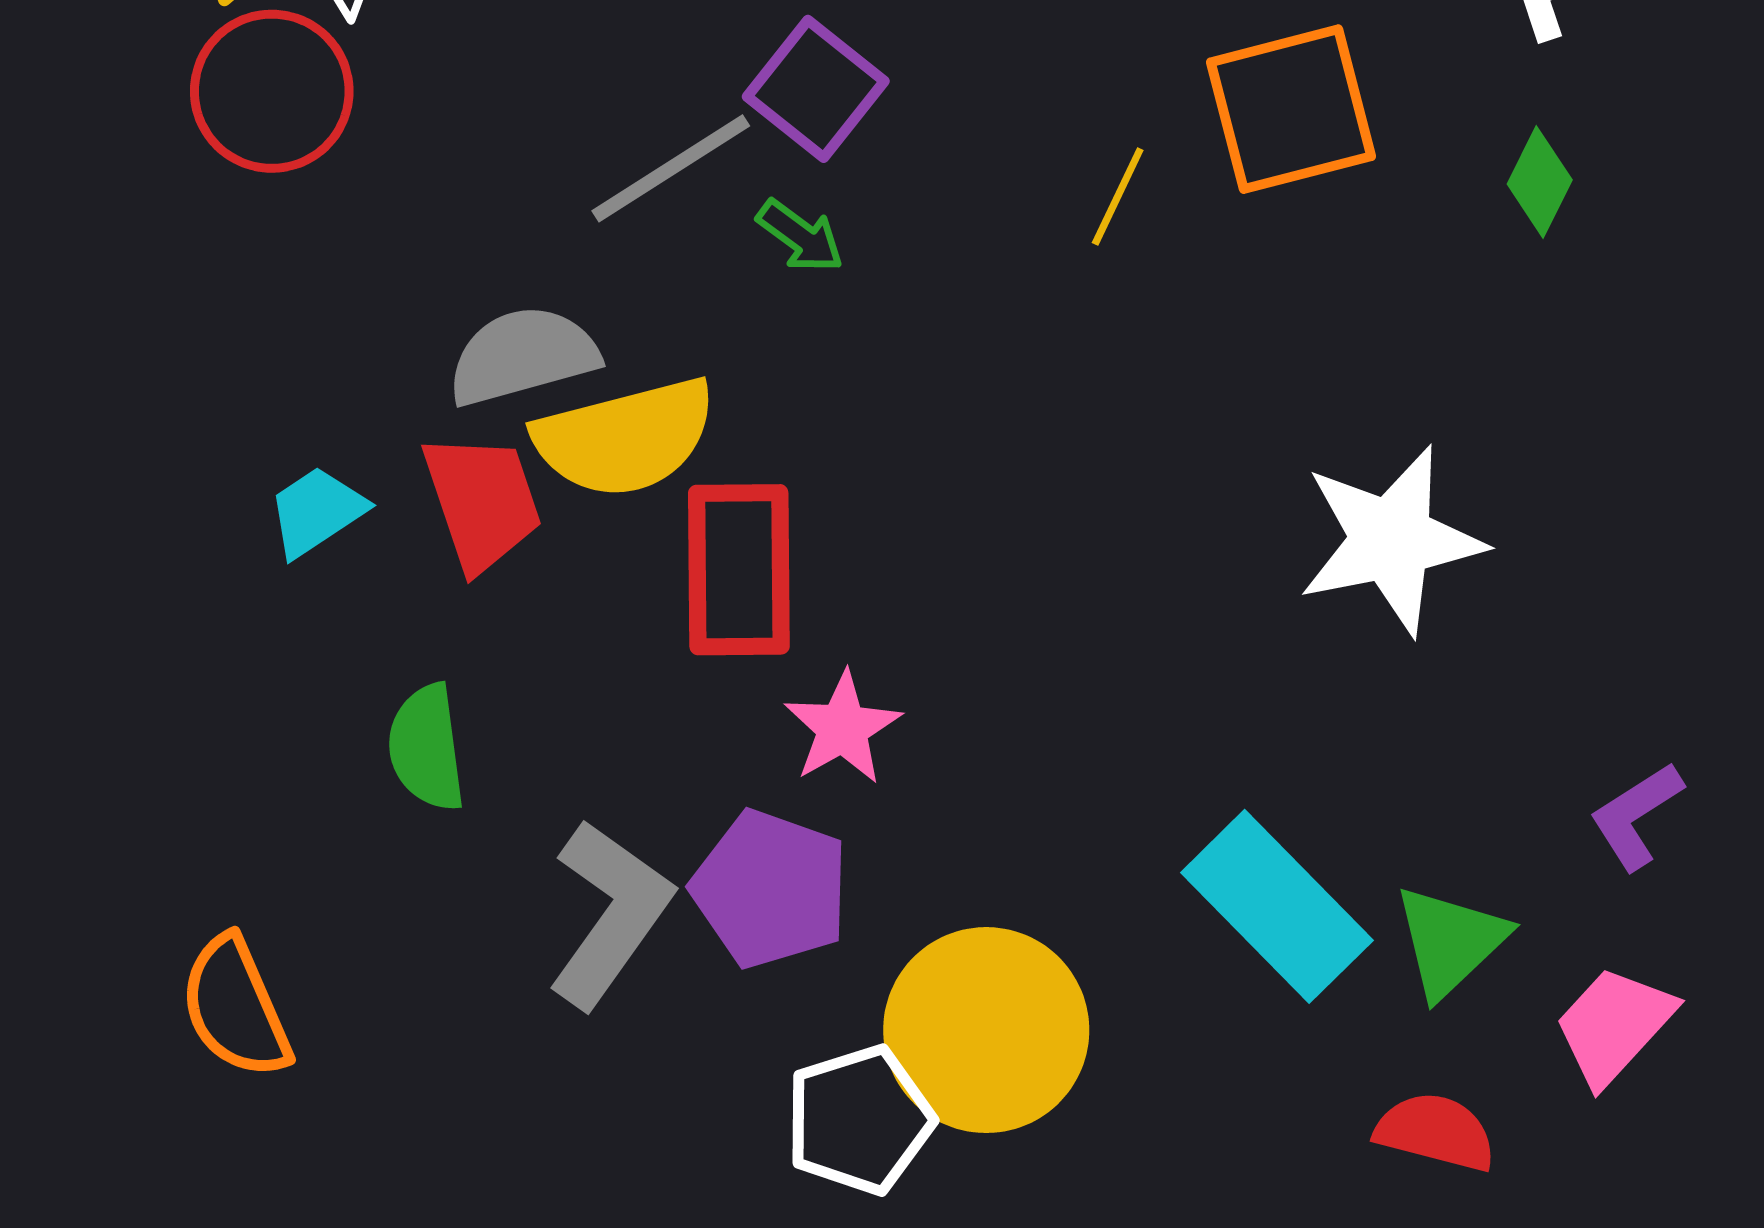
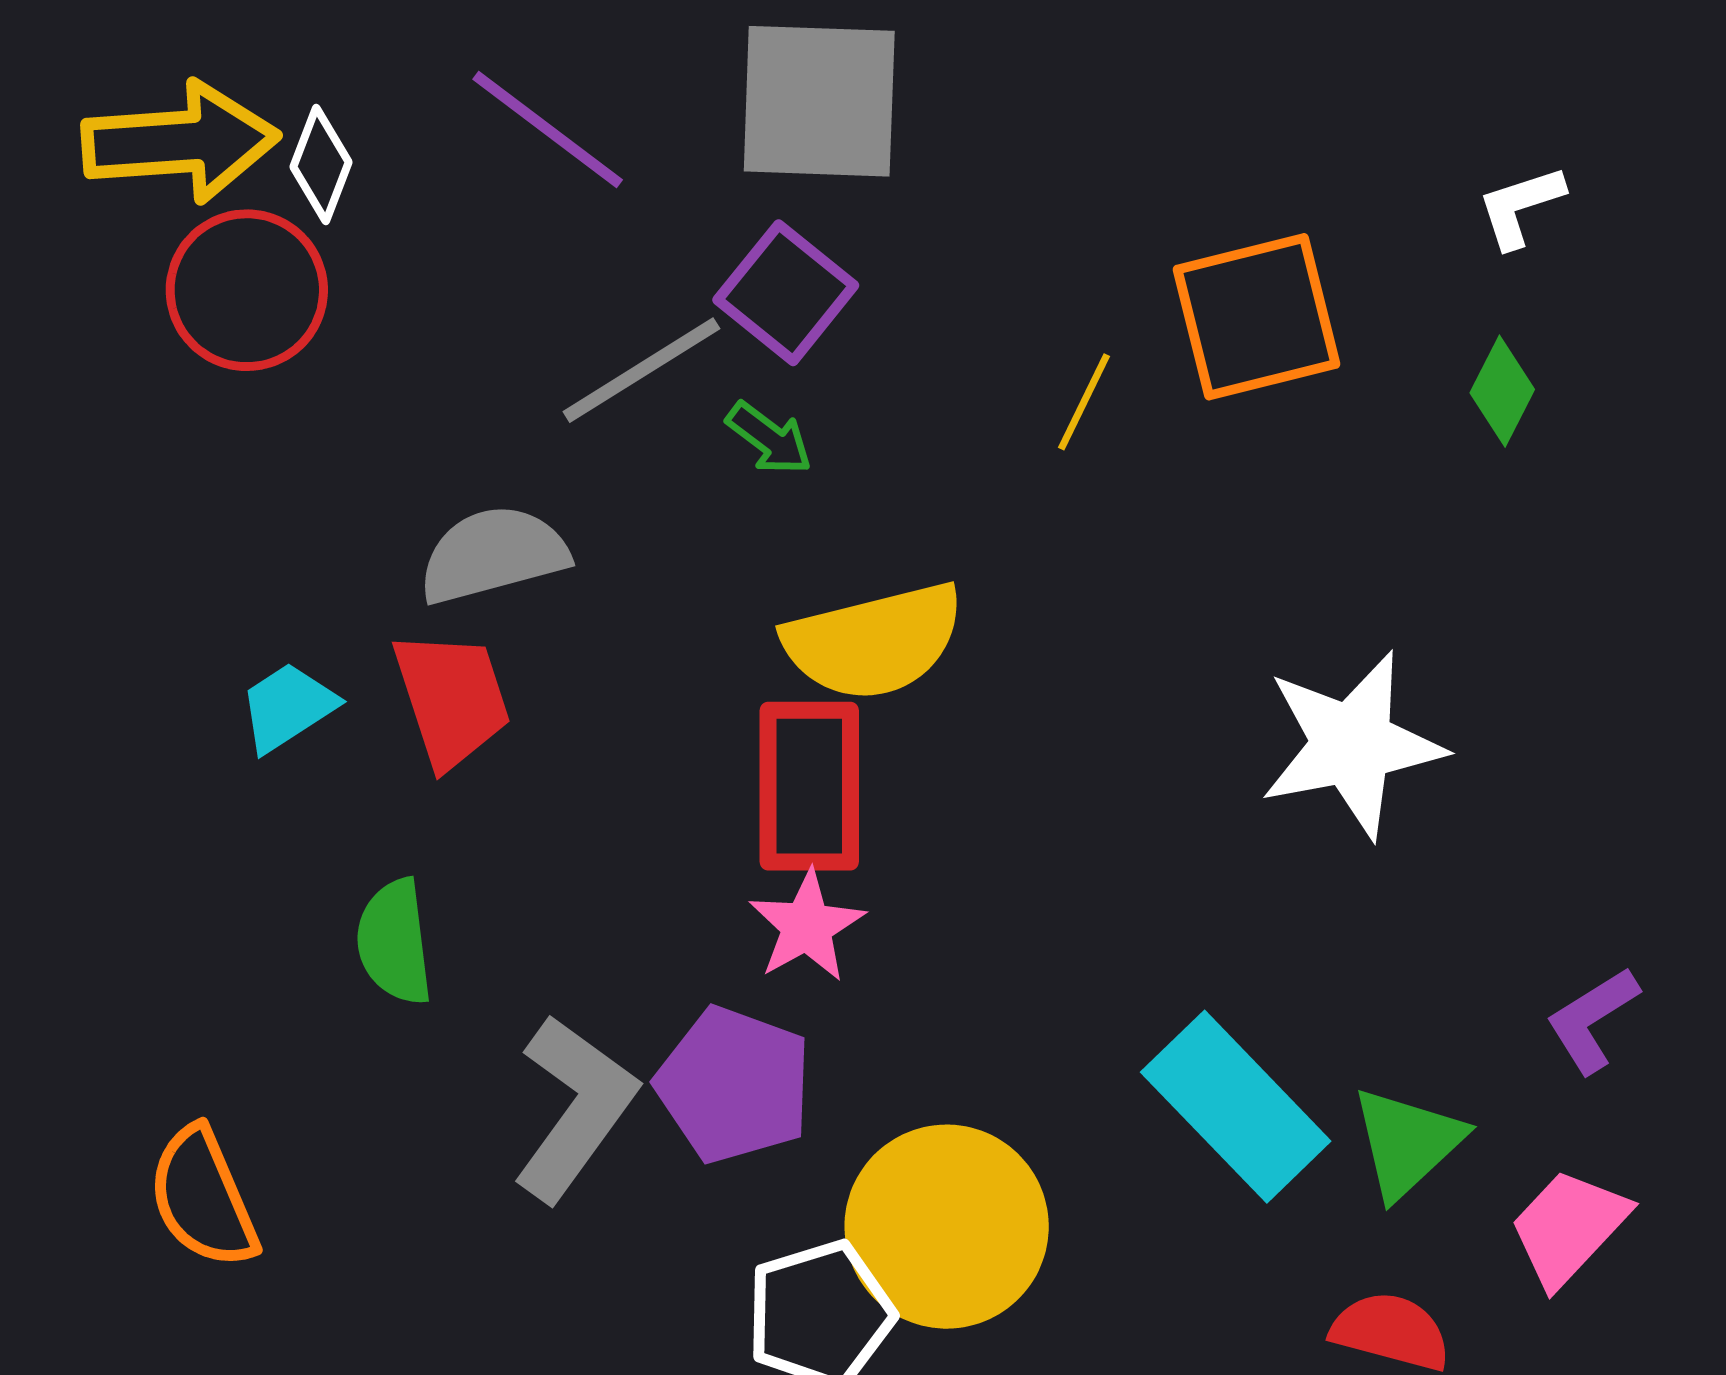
yellow semicircle: (625, 437) -> (874, 641), moved
red rectangle: (739, 570) -> (809, 786), moved

